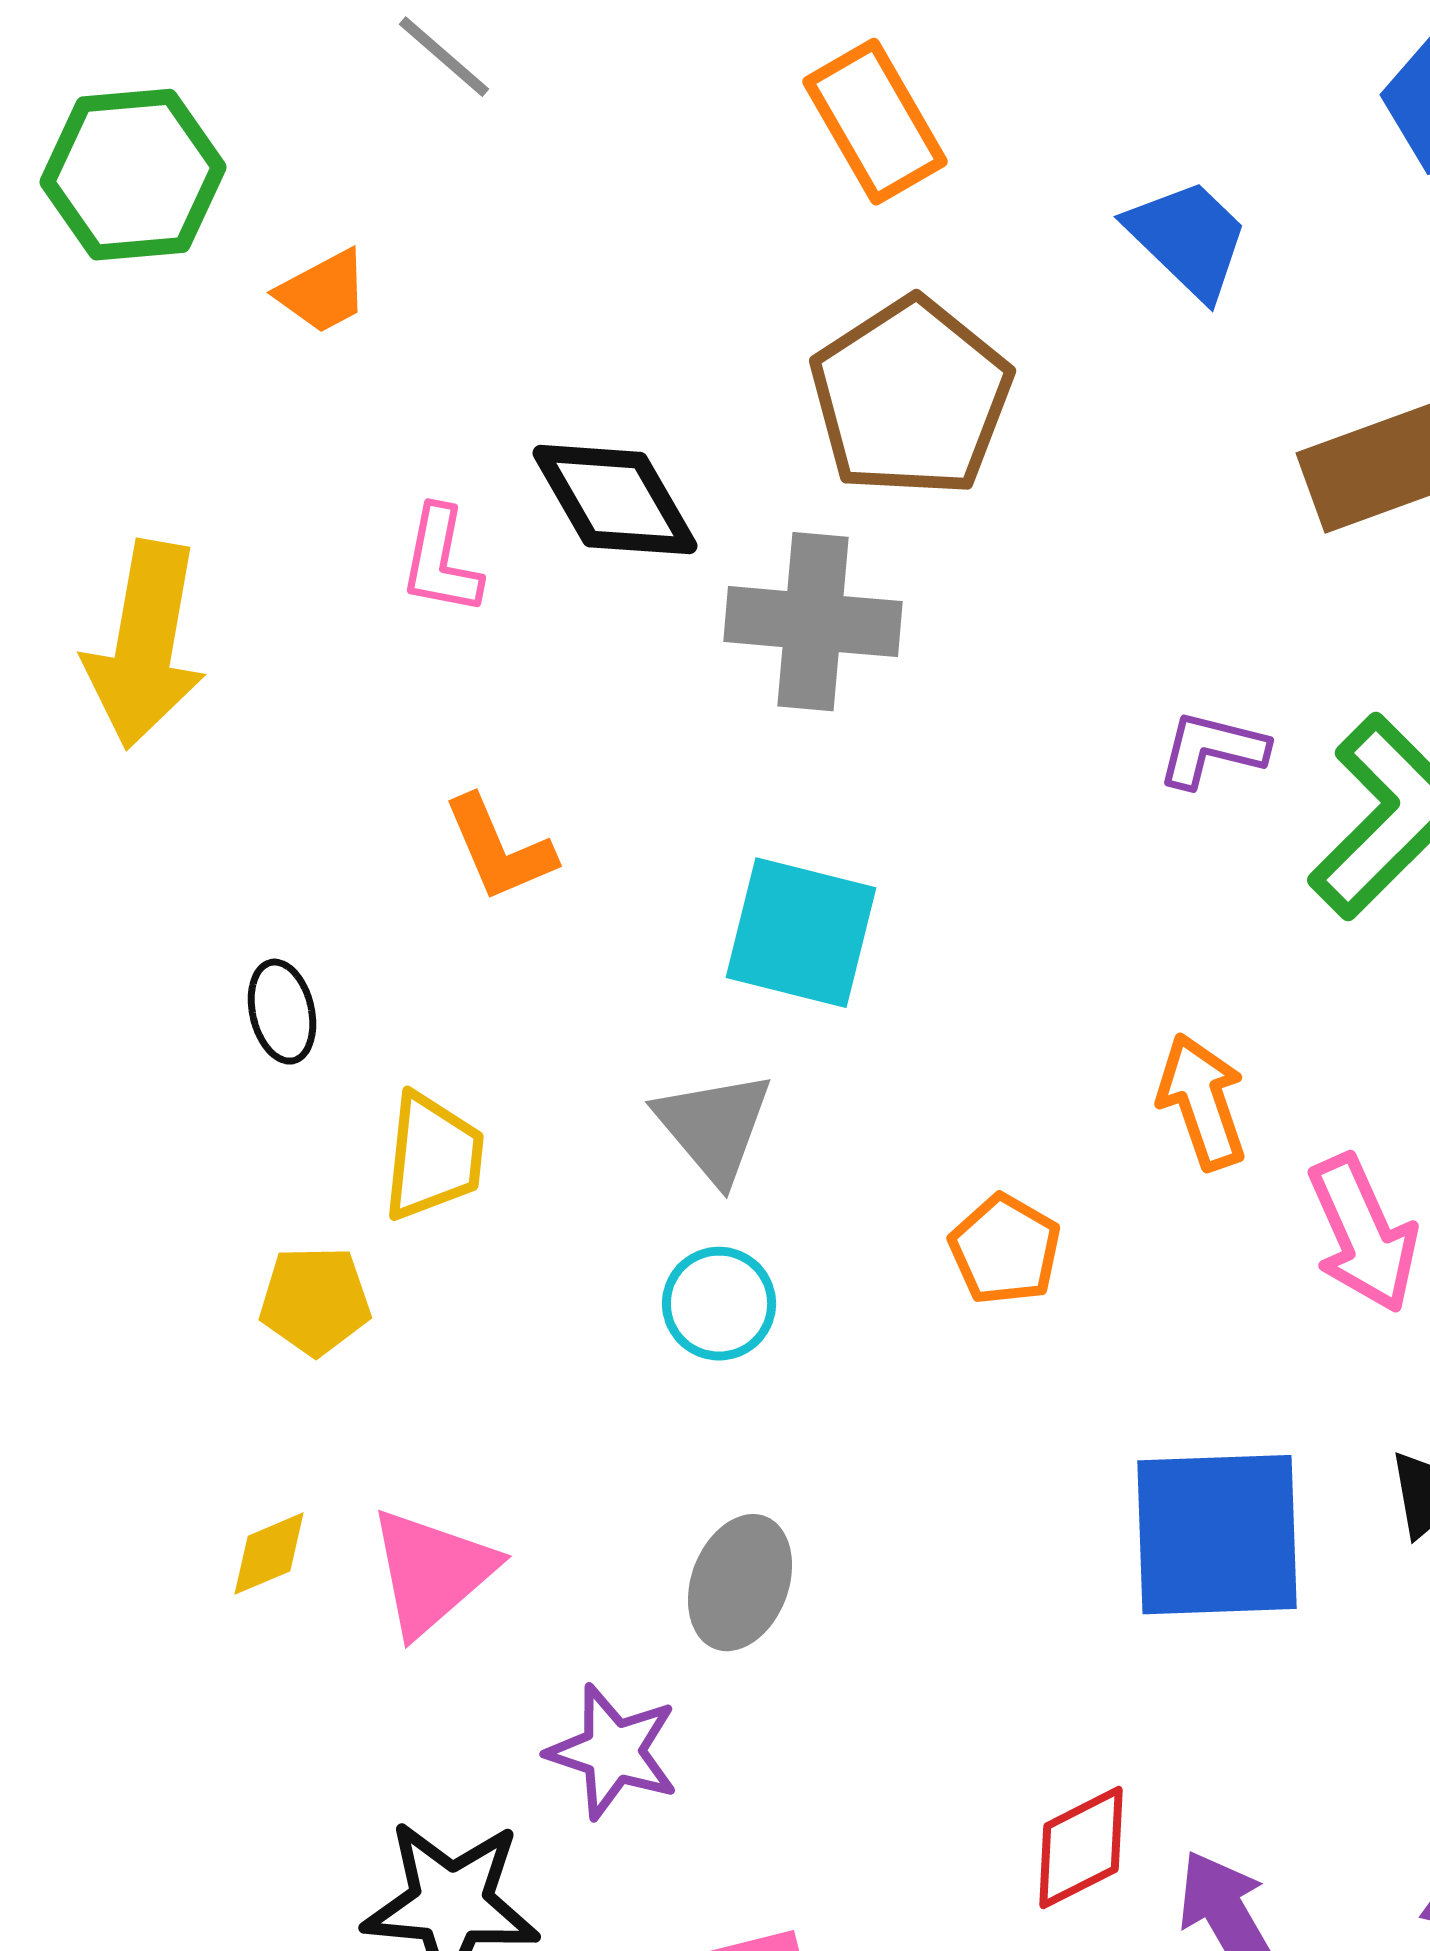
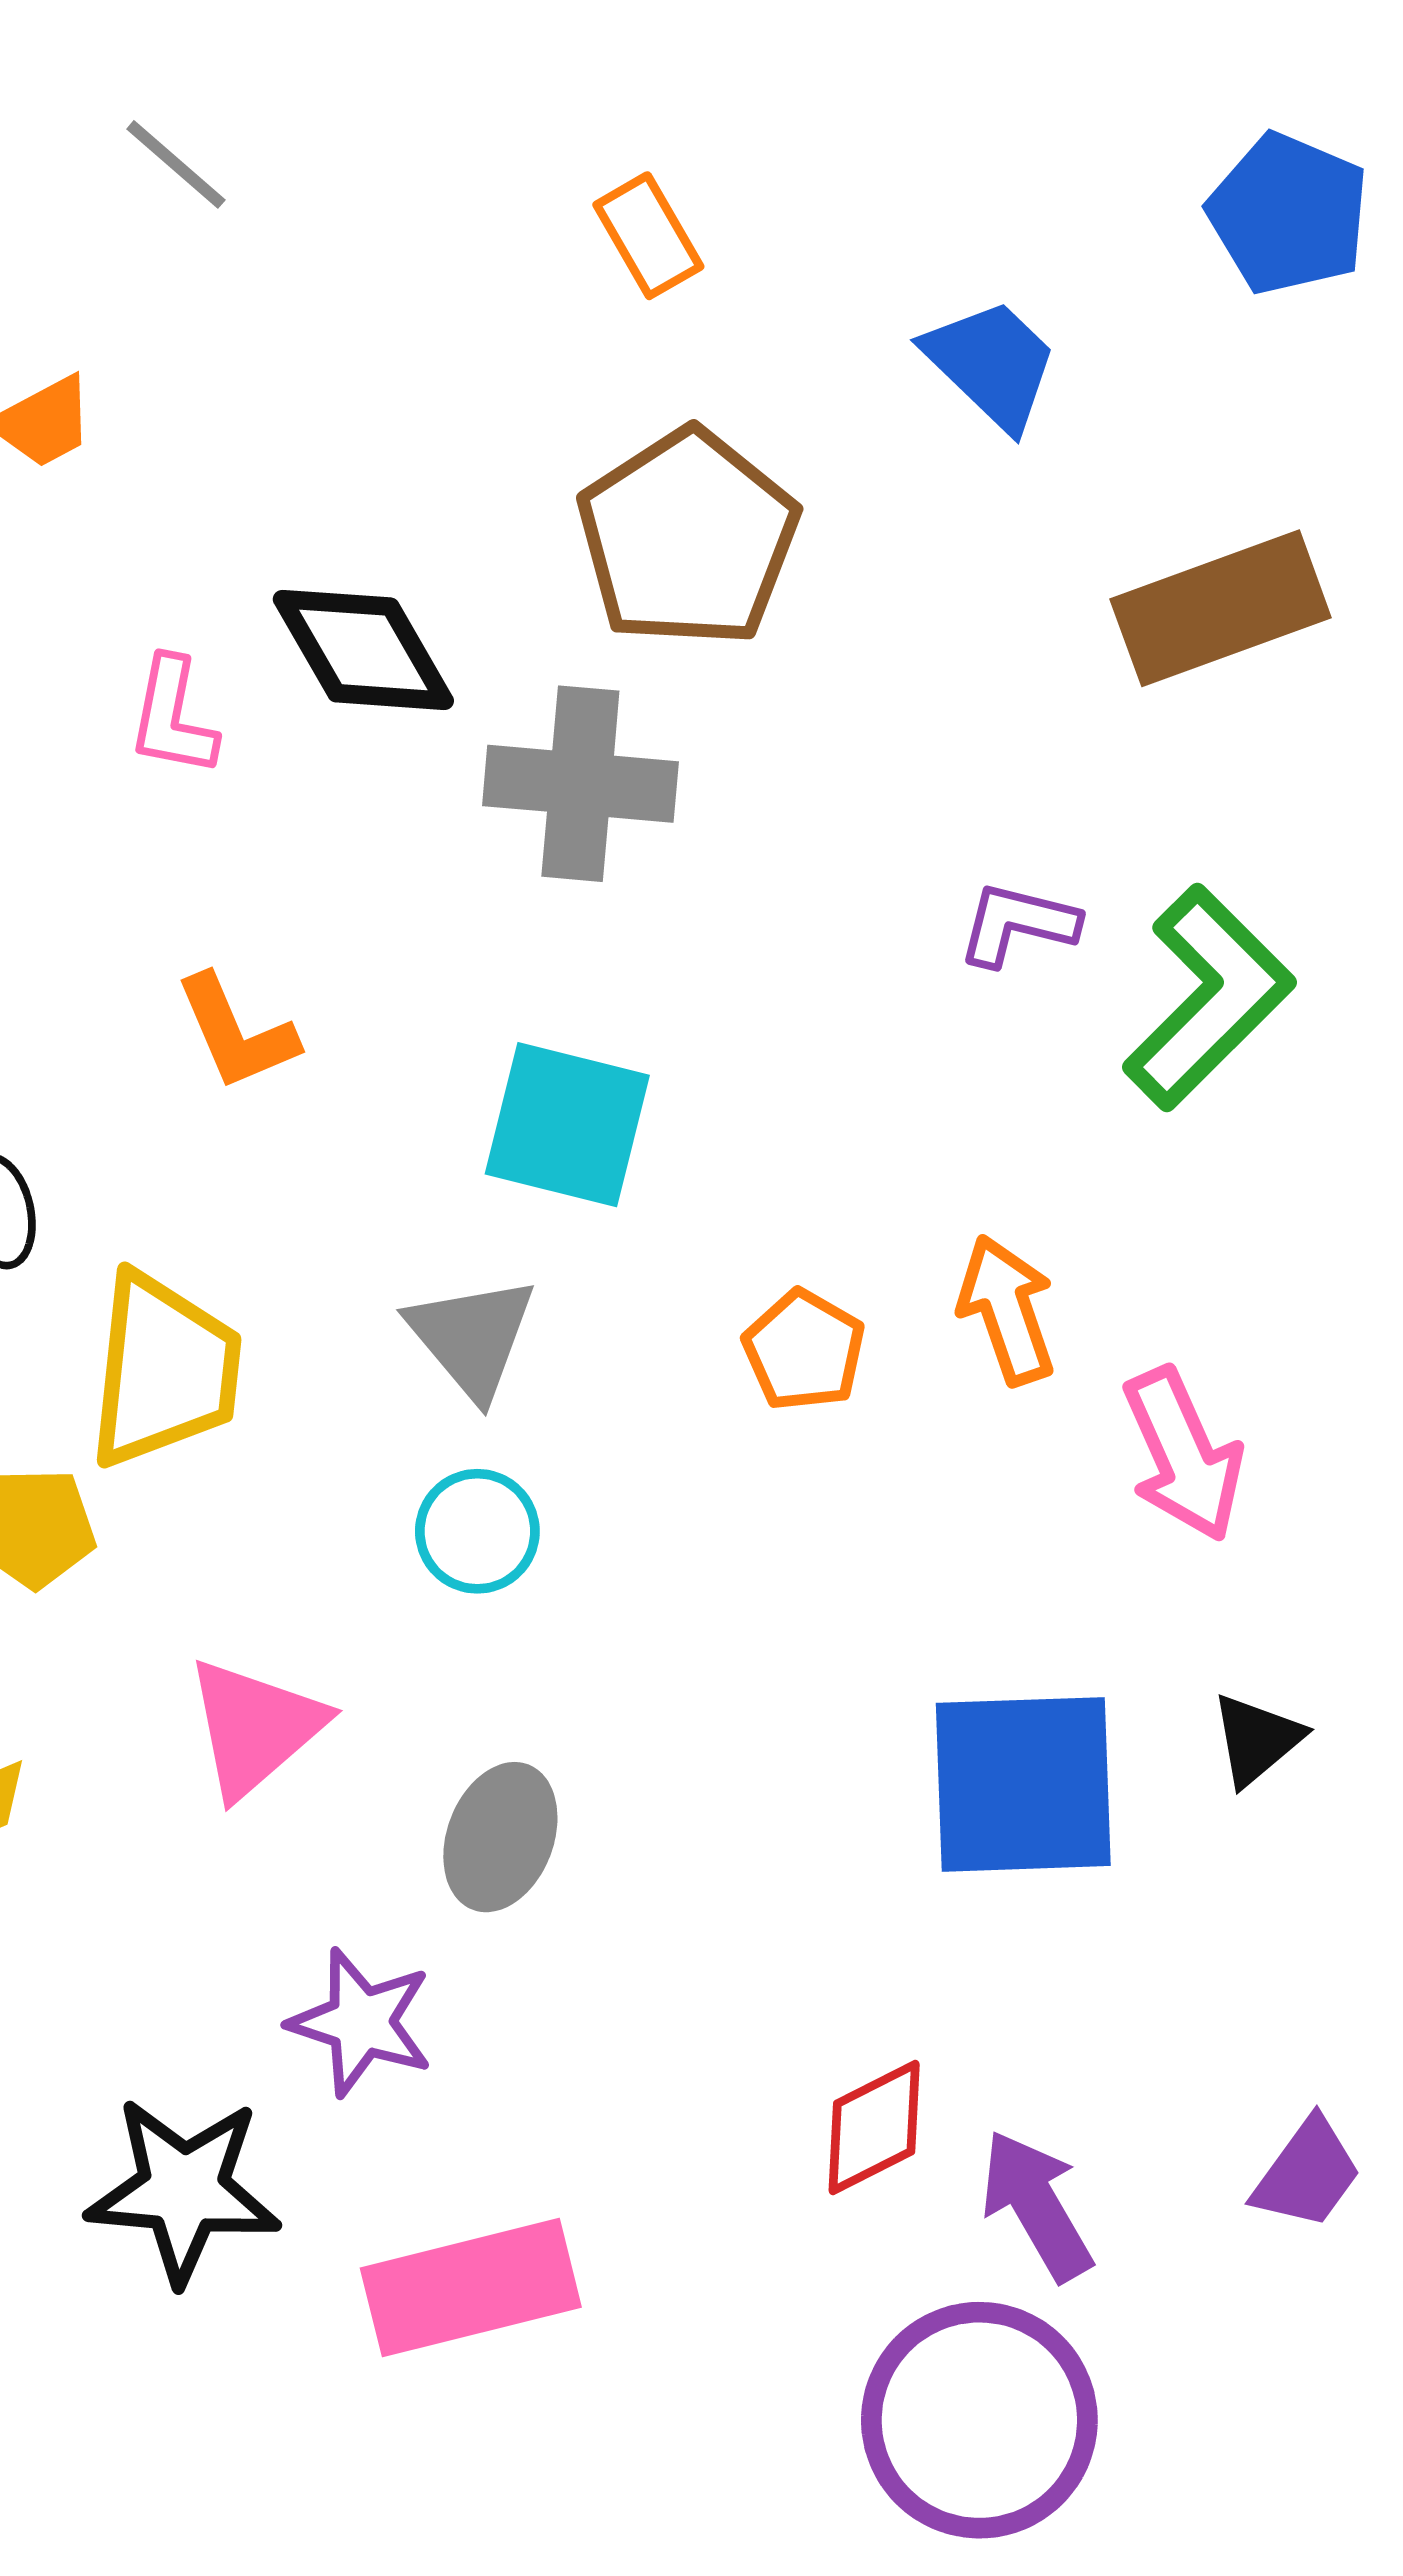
orange rectangle: (875, 122) -> (648, 236), size x0.7
yellow trapezoid: (433, 1157) -> (164, 1370), size x1.4
orange pentagon: (1005, 1250) -> (804, 1350), moved
pink triangle: (432, 1572) -> (255, 1727), moved

